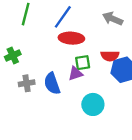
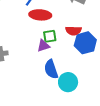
blue semicircle: (52, 84) -> (51, 69), moved
cyan circle: (93, 104) -> (68, 82), moved

